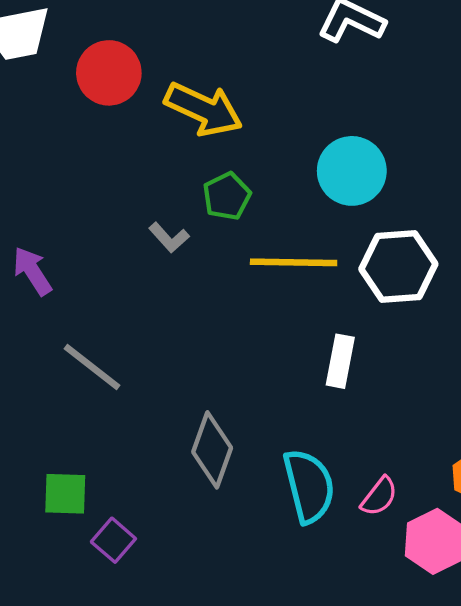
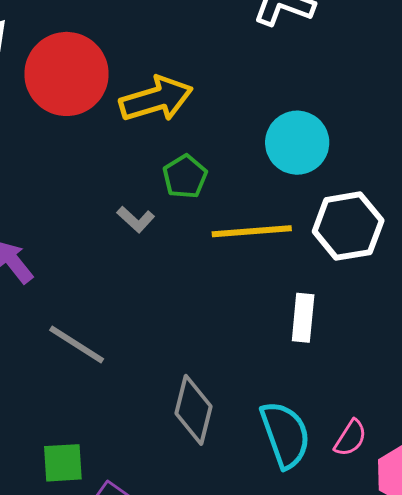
red circle: (109, 73) -> (66, 74), size x1.4
yellow arrow: (203, 109) -> (156, 99), turned -36

